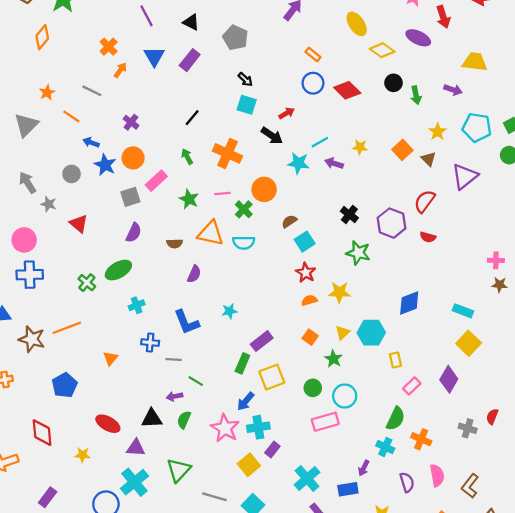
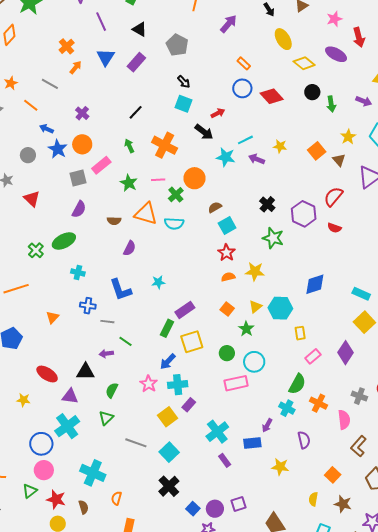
cyan cross: (137, 305) -> (78, 272), turned 32
green semicircle: (184, 420) -> (112, 390), moved
pink star: (225, 428) -> (149, 384), size x0.7
green triangle: (179, 470) -> (106, 418), size x0.7
pink semicircle: (437, 475) -> (344, 420), moved

